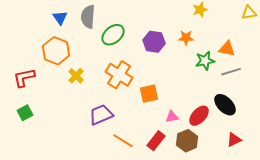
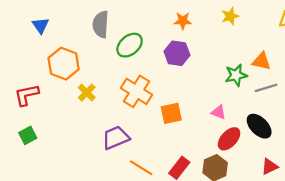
blue triangle: (60, 18) -> (40, 25), moved
orange star: (186, 38) -> (183, 21), moved
pink triangle: (172, 117) -> (219, 112), moved, turned 32

